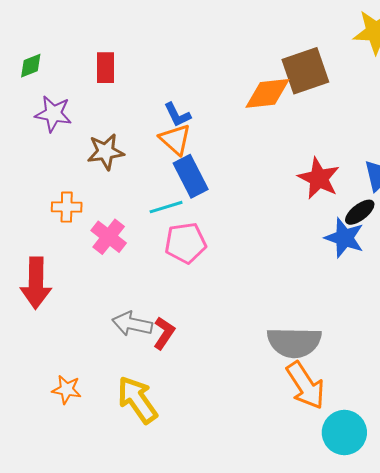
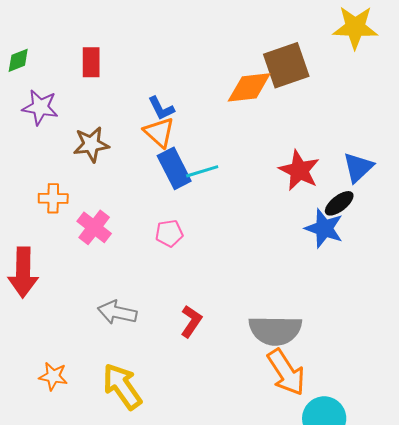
cyan line: (166, 207) -> (202, 171), moved
pink pentagon: (186, 243) -> (169, 233), size x0.7
red L-shape: (164, 333) -> (191, 321), moved

